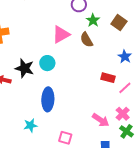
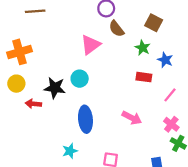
green star: (93, 20) -> (143, 48), moved
brown semicircle: (87, 40) -> (116, 29), moved
red rectangle: (108, 78) -> (144, 77), moved
pink arrow: (101, 120) -> (132, 118), moved

